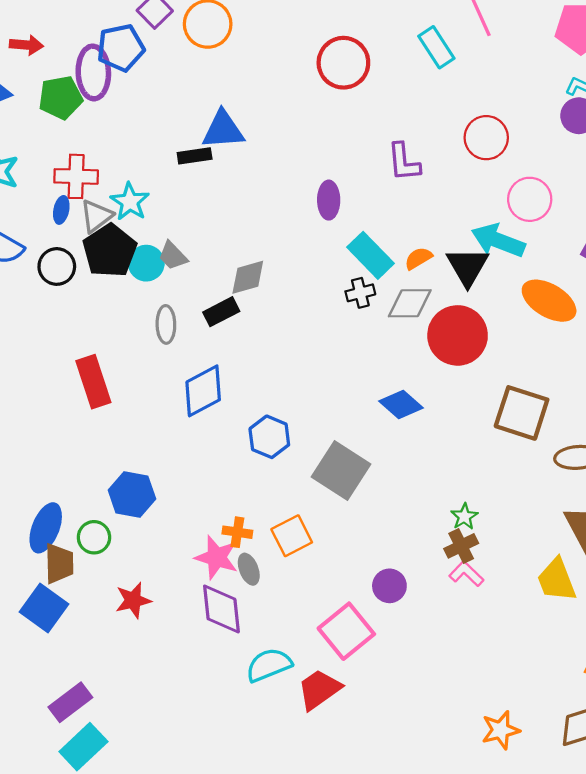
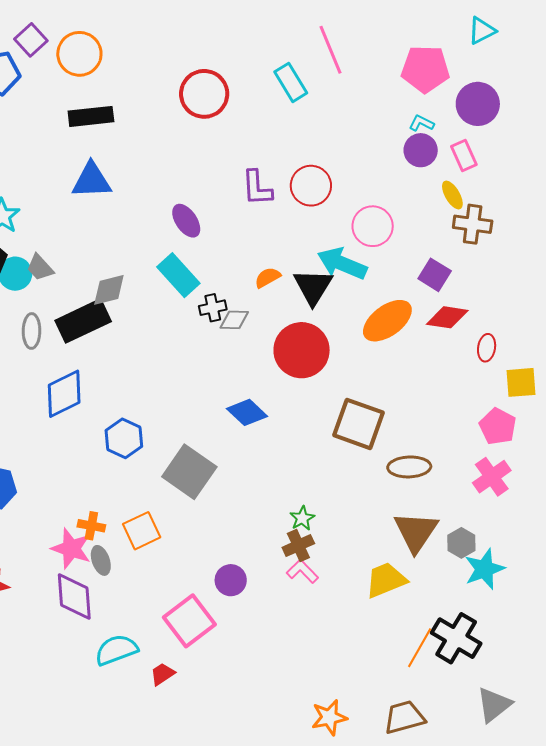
blue triangle: (223, 130) -> (92, 180), moved
red circle: (486, 138) -> (311, 186), moved
black rectangle: (195, 156) -> (91, 116), moved, size x1.4
purple ellipse: (329, 200) -> (186, 221), turned -36
cyan rectangle: (371, 255) -> (178, 275), moved
orange ellipse: (549, 301) -> (387, 321), turned -69
gray diamond: (410, 303) -> (234, 320), moved, size x0.7
black rectangle: (221, 312) -> (83, 321), size x1.6
yellow trapezoid: (557, 580) -> (386, 580), turned 87
red trapezoid: (319, 689) -> (162, 674), size x0.6

